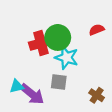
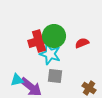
red semicircle: (97, 30) -> (82, 43), moved
cyan star: (67, 57) -> (50, 54), moved

